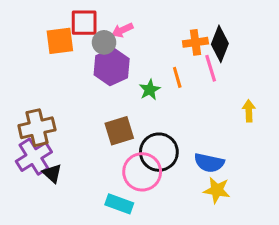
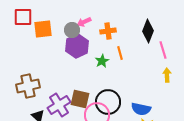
red square: (84, 23) -> (23, 17), moved
orange cross: (195, 42) -> (108, 31), moved
pink line: (211, 68) -> (163, 50), moved
brown square: (119, 131) -> (80, 99), moved, turned 30
purple cross: (34, 157) -> (59, 105), moved

